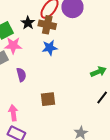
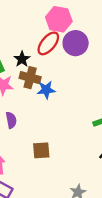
brown cross: (47, 25) -> (30, 78), moved

